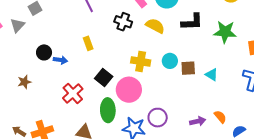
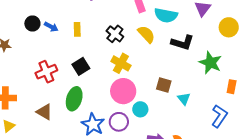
black cross: (123, 22) -> (115, 34), moved
blue arrow: (60, 60) -> (51, 27), moved
cyan circle: (170, 61) -> (140, 109), moved
pink circle: (129, 90) -> (123, 91), moved

